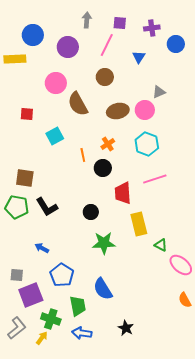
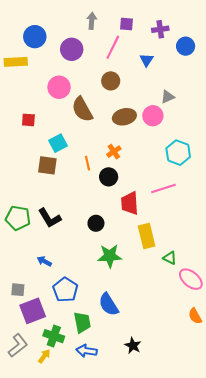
cyan hexagon: (147, 144) -> (178, 153), moved
brown square: (25, 178) -> (47, 165), moved

